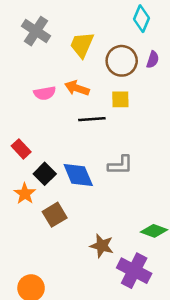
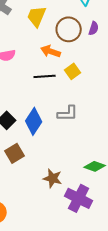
orange arrow: (77, 88) -> (51, 51), moved
yellow square: (120, 99) -> (73, 71), moved, turned -35
blue diamond: (78, 175) -> (34, 121), turned 56

